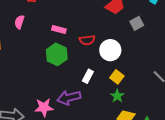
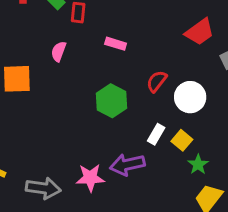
pink rectangle: (59, 29) -> (116, 44), moved
red semicircle: (87, 40) -> (157, 81), turned 133
yellow square: (117, 77) -> (182, 140), moved

